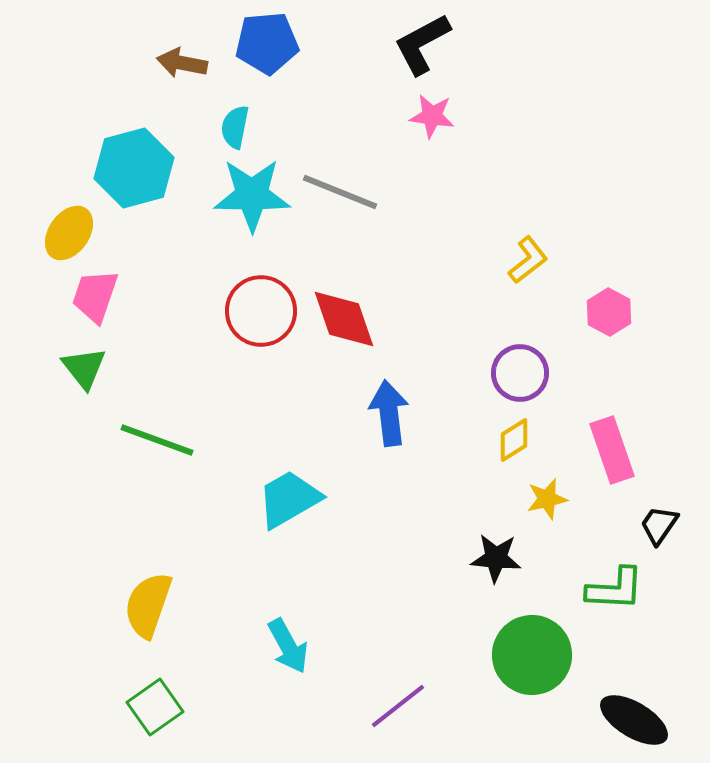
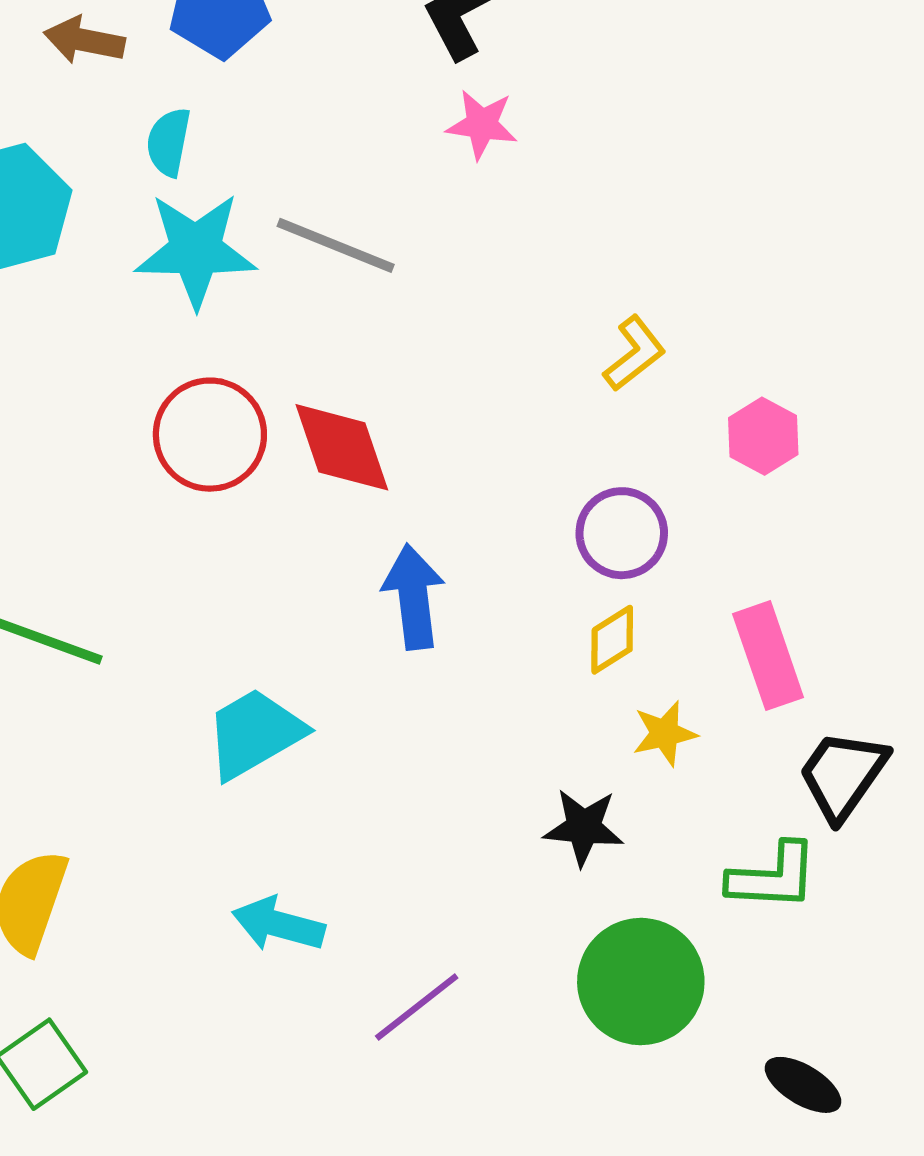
black trapezoid: (659, 525) -> (843, 775), size x1.5
cyan arrow: (288, 646) -> (278, 924), moved, turned 134
purple line: (398, 706) -> (417, 1007), moved
black ellipse: (634, 720) -> (803, 1085), size x0.7

